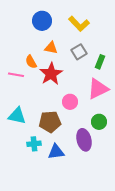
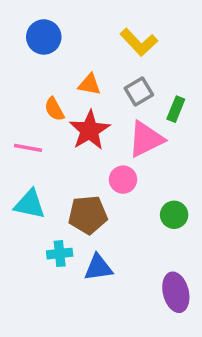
blue circle: (42, 21) -> (44, 37), moved
pink line: (16, 75) -> (28, 148), moved
pink triangle: (98, 89) -> (146, 139), moved
purple ellipse: (84, 140) -> (176, 292), moved

